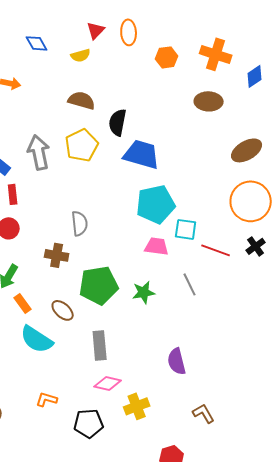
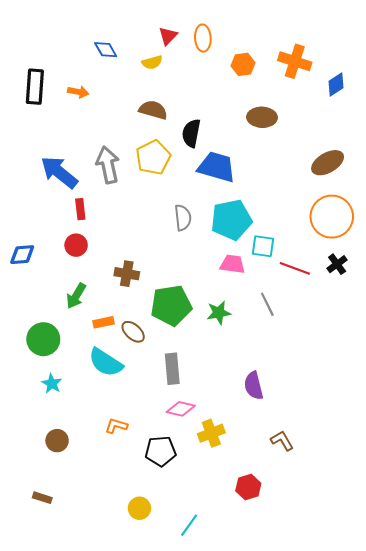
brown ellipse: (209, 101) -> (262, 117), moved
gray semicircle: (80, 223) -> (183, 218), moved
orange rectangle: (23, 303) -> (104, 322), moved, turned -66

